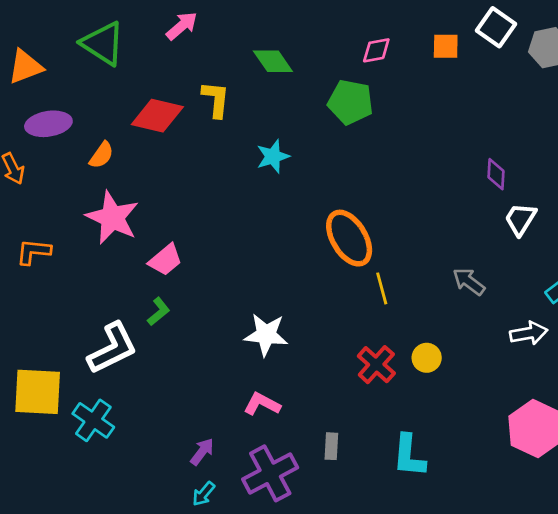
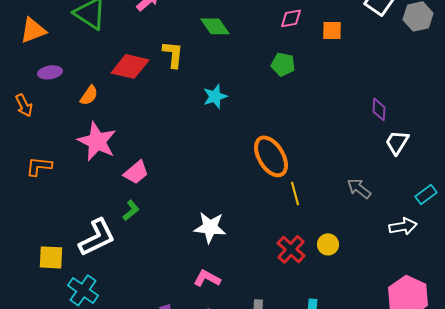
orange square: (446, 46) -> (332, 30), moved
green pentagon: (350, 102) -> (283, 64), moved, size x0.7
purple ellipse: (48, 124) -> (50, 72), size x0.7
yellow square: (38, 392) -> (51, 257), moved, size x0.7

